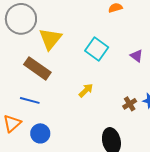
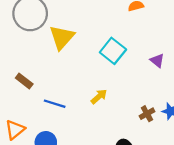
brown rectangle: (37, 68) -> (24, 81), moved, size x0.6
blue line: (30, 100) -> (55, 104), moved

